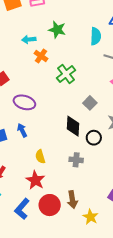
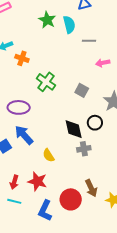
green star: (57, 30) -> (47, 20), moved, turned 30
green cross: (66, 74) -> (46, 82), moved
black diamond: (73, 126) -> (74, 129), moved
blue arrow: (22, 130) -> (24, 135), size x1.5
red star: (35, 180) -> (37, 181), moved

